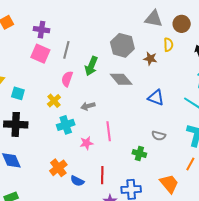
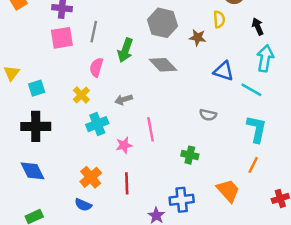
pink square: (40, 54) -> (62, 38), turned -30
cyan square: (18, 93) -> (37, 88), turned -32
blue triangle: (156, 98) -> (224, 71), moved
gray semicircle: (159, 136) -> (208, 115), moved
red line: (102, 175) -> (127, 183), moved
blue semicircle: (77, 181) -> (83, 205), moved

